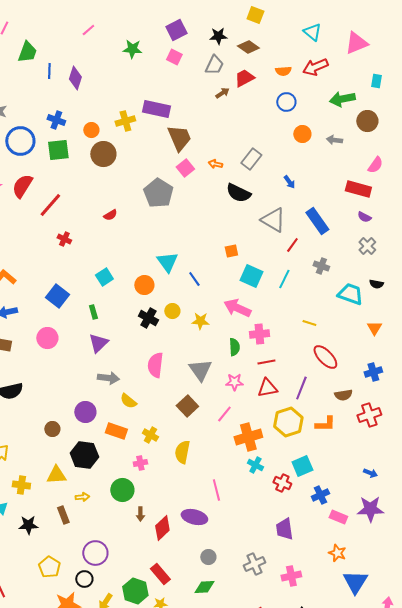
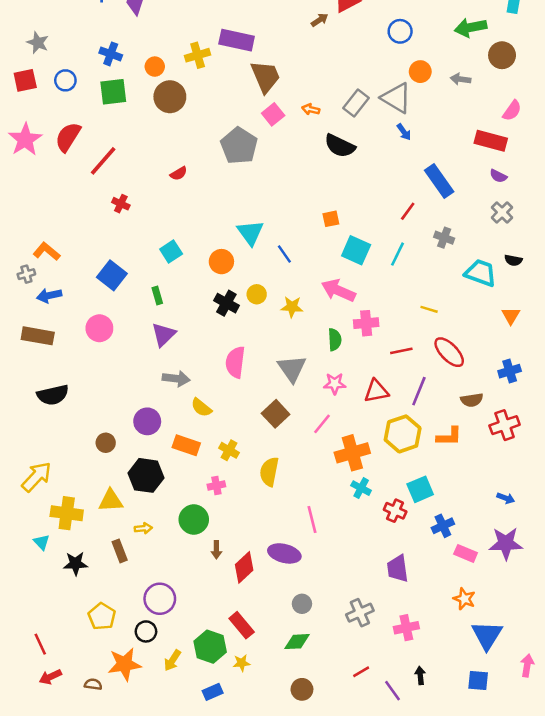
blue circle: (20, 141) -> (65, 80), size x0.6
gray triangle: (273, 220) -> (396, 98), moved
red line: (266, 362) -> (401, 351), moved
yellow cross: (21, 485) -> (67, 513), size x1.4

